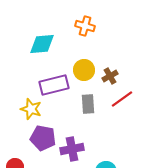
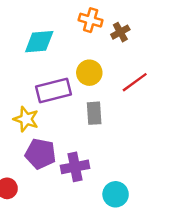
brown cross: (110, 76) -> (120, 32), moved
red line: (122, 99) -> (135, 82), moved

